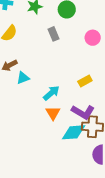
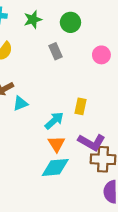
yellow rectangle: (85, 81) -> (80, 106), moved, turned -48
cyan diamond: (74, 132) -> (55, 167), moved

